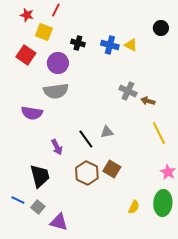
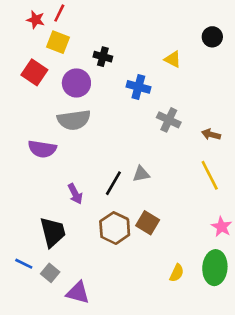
red line: (56, 10) -> (59, 13), moved
blue cross: (110, 45) -> (138, 87), moved
brown arrow: (148, 101) -> (211, 134), moved
black line: (86, 139) -> (113, 183), turned 66

